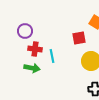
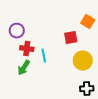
green arrow: (32, 68) -> (24, 68), turned 112

